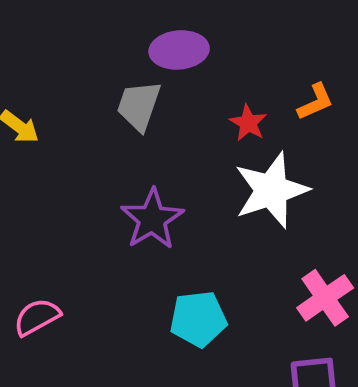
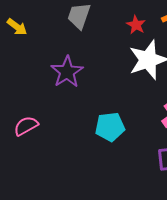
purple star: (152, 219) -> (67, 72), moved

